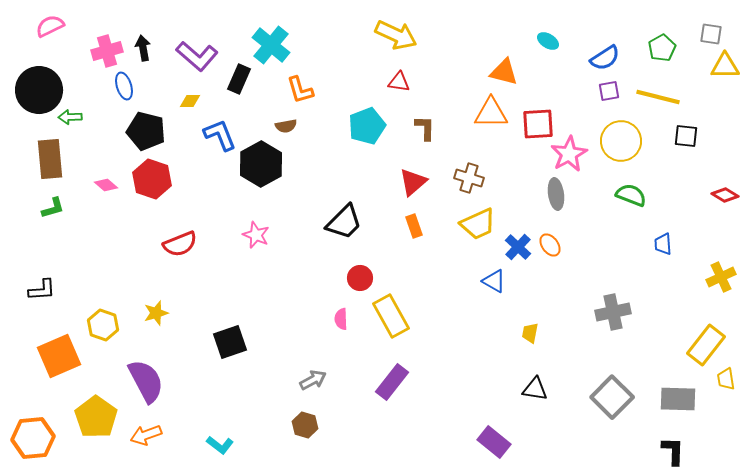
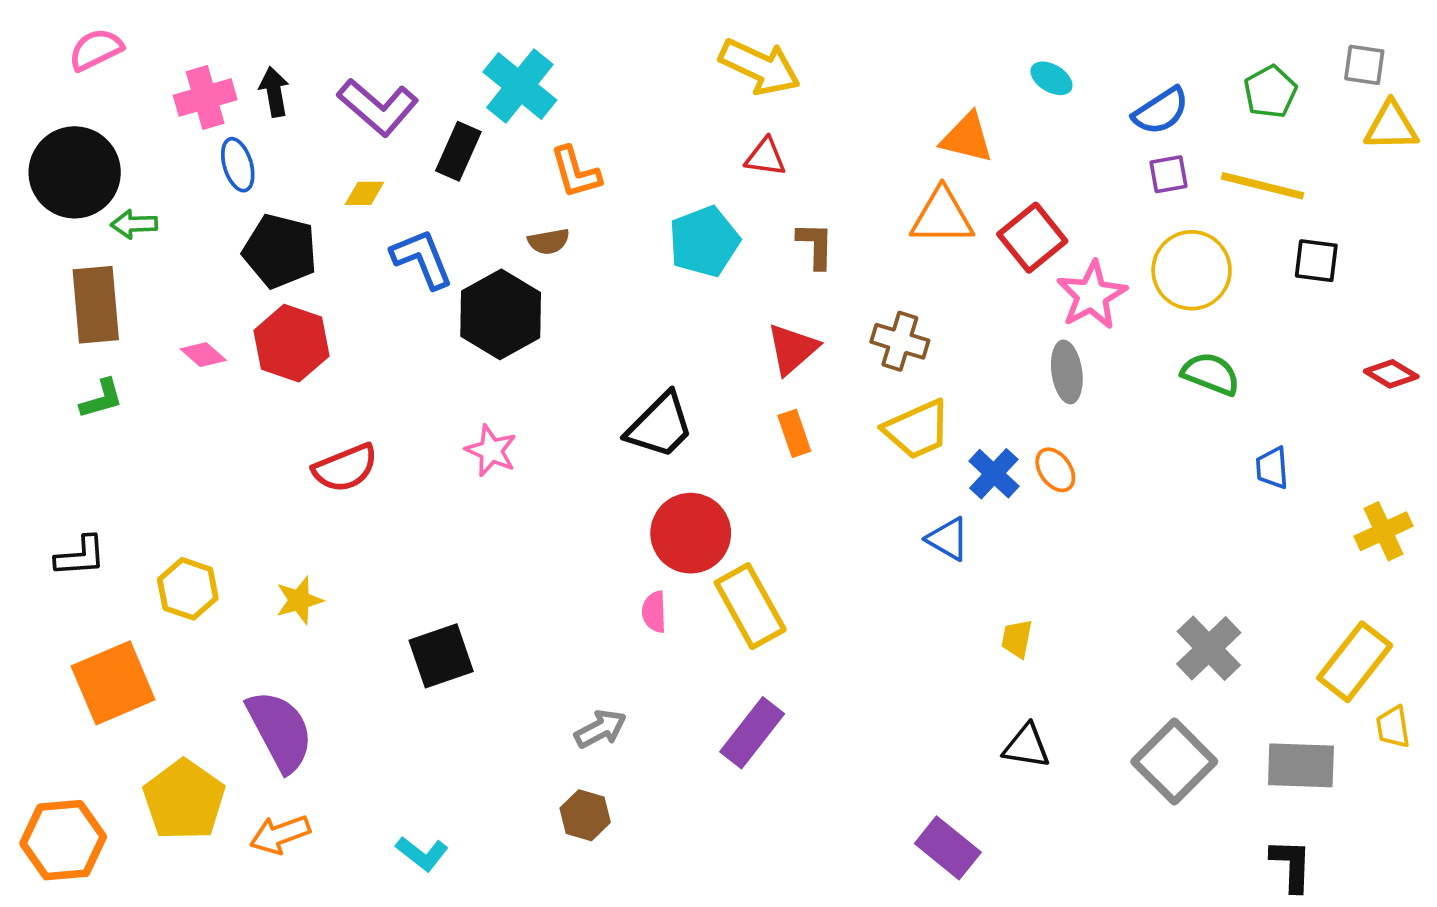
red square: (538, 124) -> (1032, 238), turned -36
red circle: (360, 278) -> (691, 533), size x1.6
gray cross: (613, 312) -> (1209, 648), moved, turned -32
yellow hexagon: (103, 325) -> (188, 589), moved

